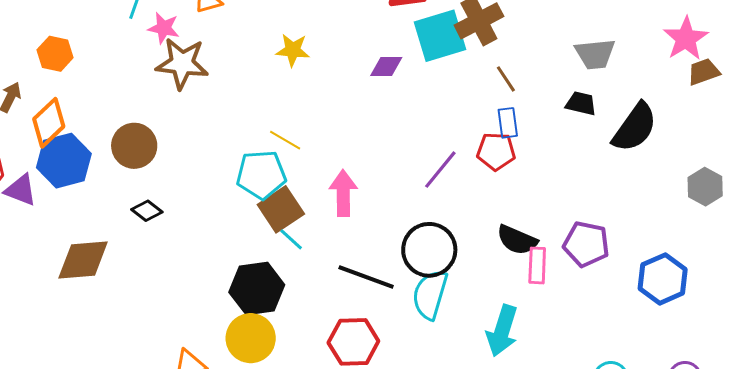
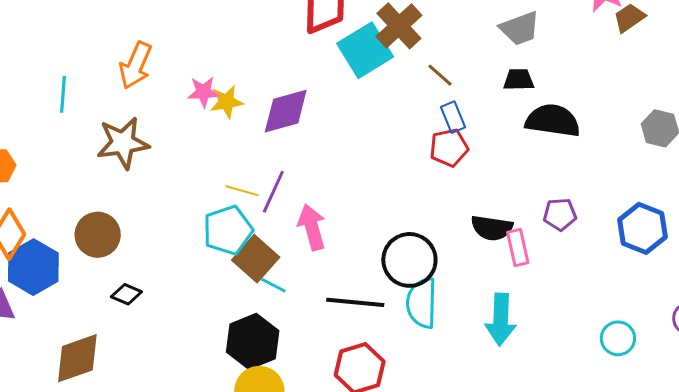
pink star: (164, 28) -> (203, 92), moved
purple diamond: (386, 66) -> (286, 111), moved, size x1.6
black semicircle: (635, 127) -> (553, 121), moved, turned -102
purple line: (440, 170) -> (273, 192), moved
purple pentagon: (586, 244) -> (560, 214), size x0.7

